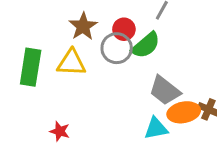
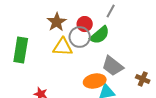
yellow triangle: (71, 63) -> (63, 47), moved
orange ellipse: (184, 112) -> (95, 81), moved

